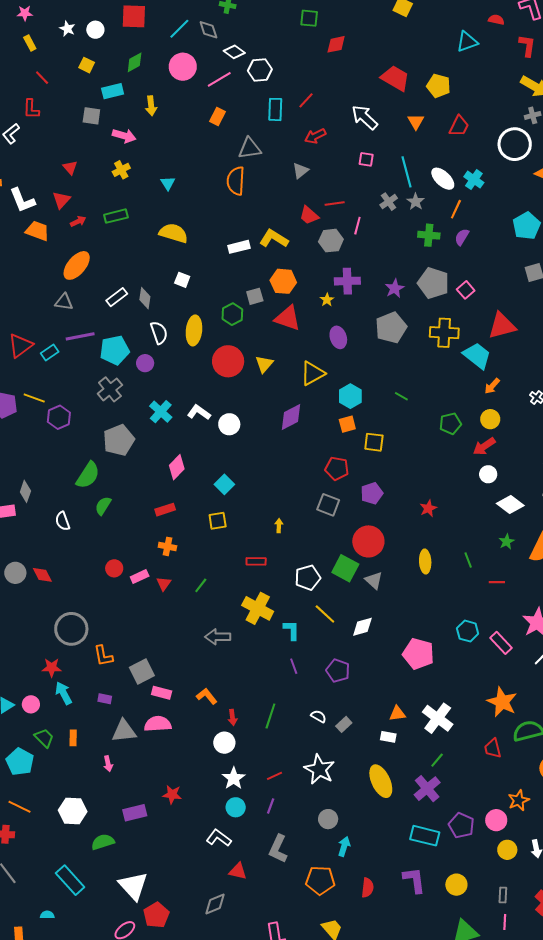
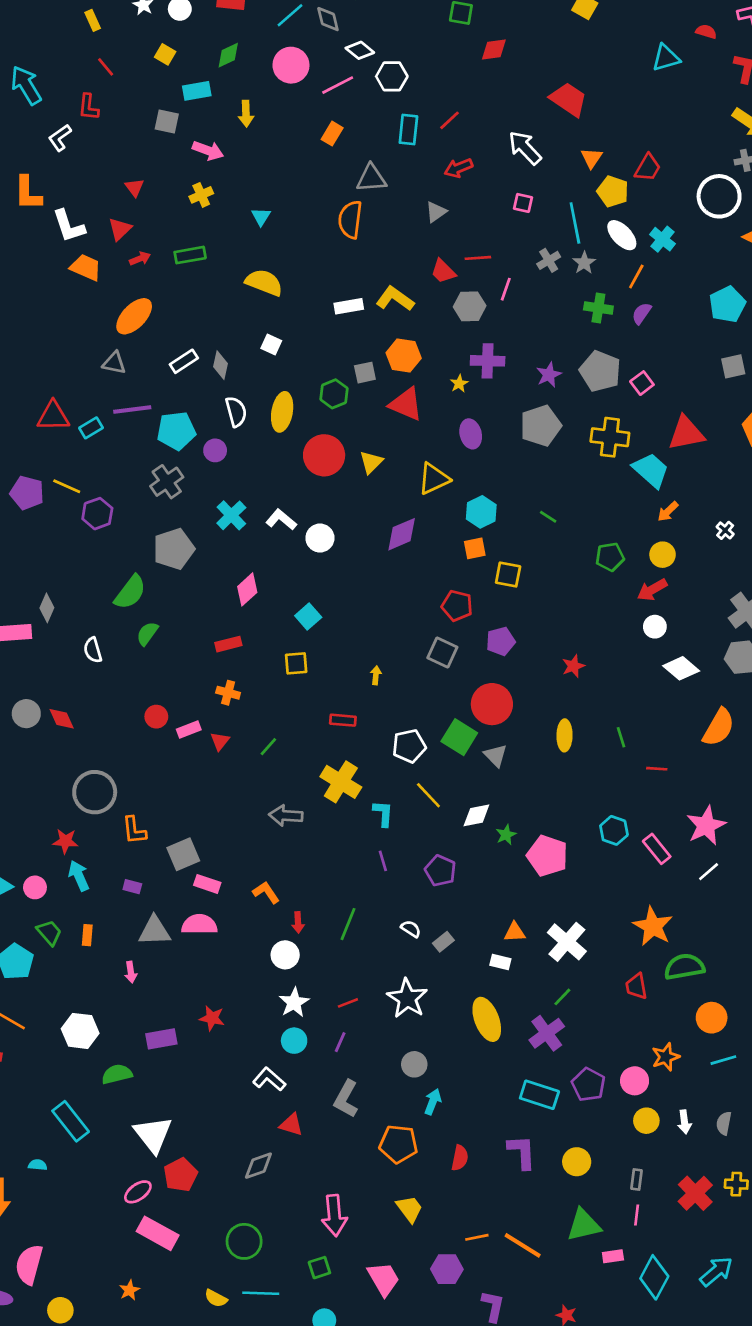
yellow pentagon: (439, 86) -> (613, 191), moved
red triangle: (20, 345) -> (53, 416), turned 32
green star: (507, 542) -> (506, 835), moved

